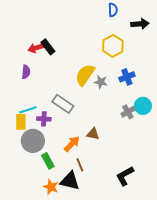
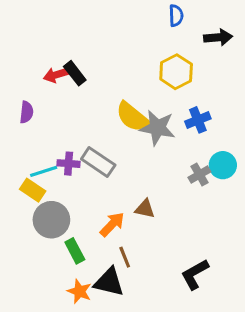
purple semicircle: (26, 72) -> (26, 112), moved
yellow semicircle: (85, 75) -> (132, 117), turned -85
gray star: (101, 82) -> (157, 128), size x1.6
purple cross: (44, 119) -> (69, 164), moved
yellow rectangle: (21, 122) -> (33, 190), turned -56

